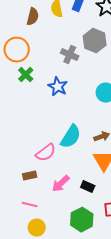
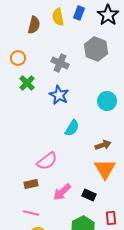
orange circle: (17, 50) -> (18, 58), size x0.6
gray cross: (70, 55) -> (60, 63), moved
cyan semicircle: (71, 137) -> (72, 128), moved, size x0.7

